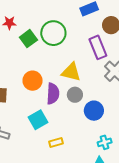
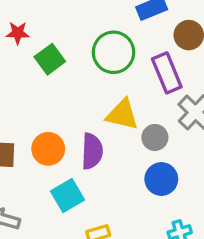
green circle: (53, 33) -> (114, 52), moved
orange circle: (33, 81) -> (48, 149), moved
gray circle: (75, 95) -> (155, 137), moved

